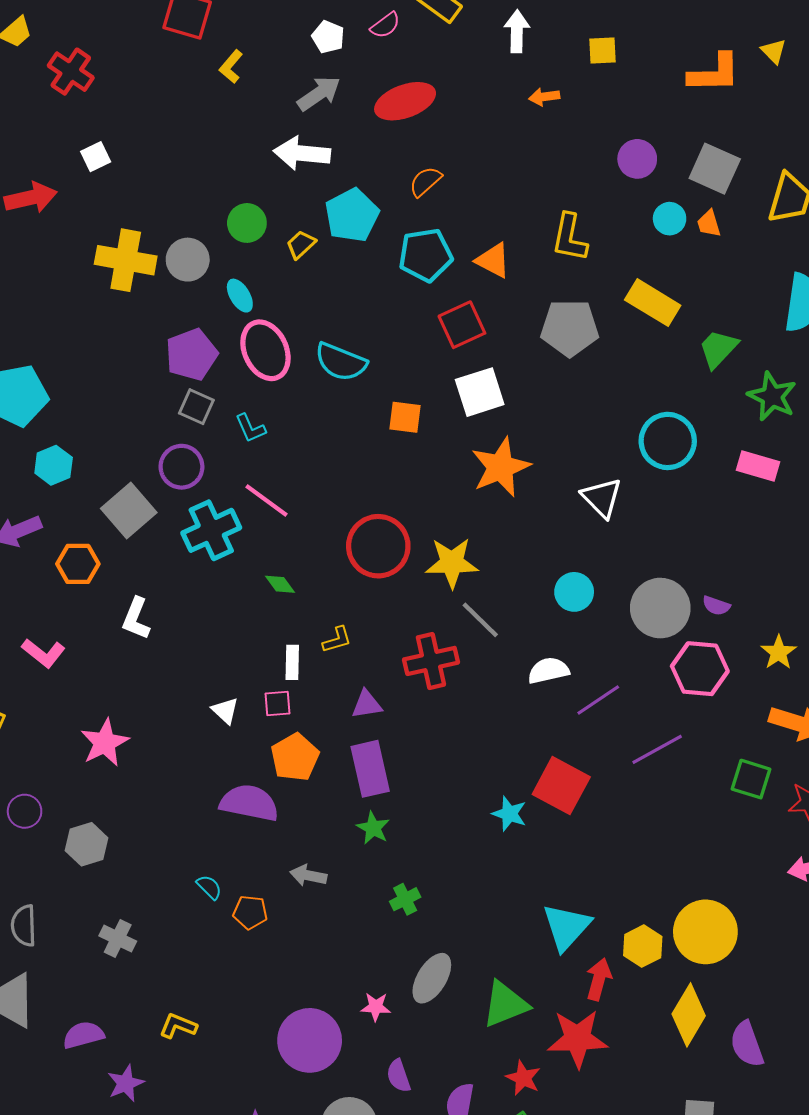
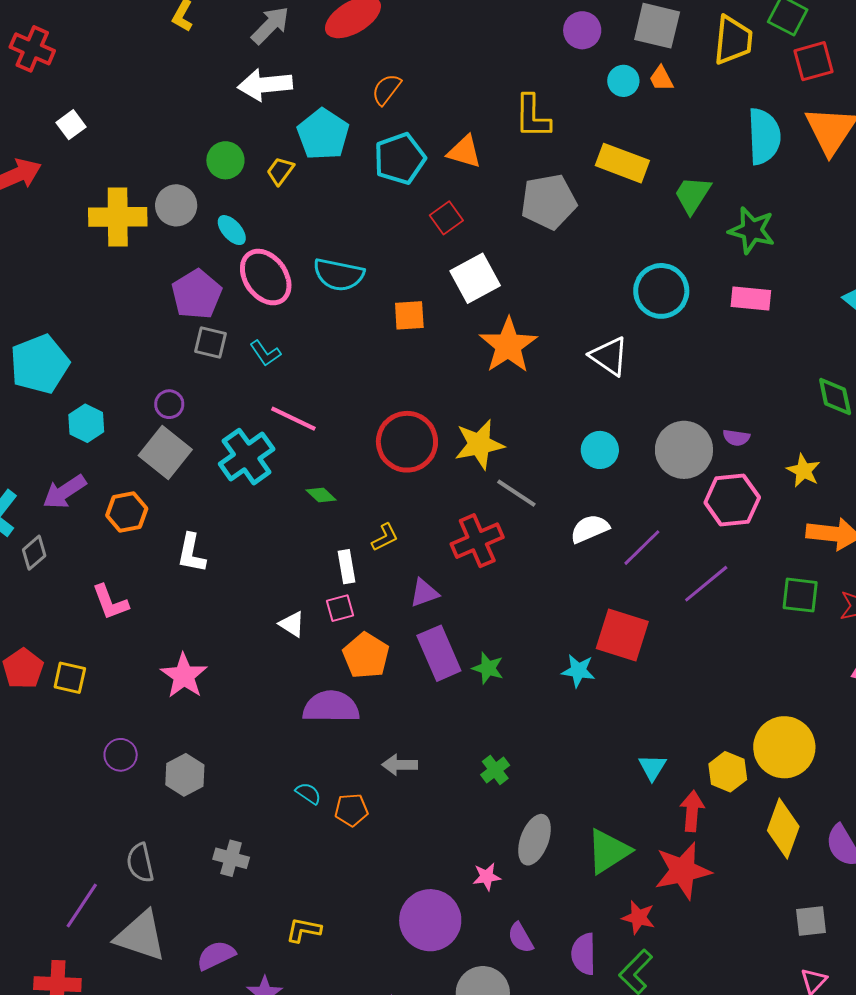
red square: (462, 325) -> (446, 218), size x0.7
purple circle: (181, 467) -> (169, 404), moved, size x0.7
pink L-shape: (43, 653) -> (110, 602), turned 42
green star: (373, 828) -> (488, 668), moved
cyan triangle: (566, 927) -> (652, 767), size x0.6

